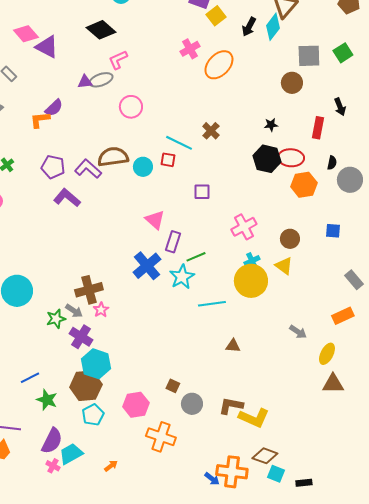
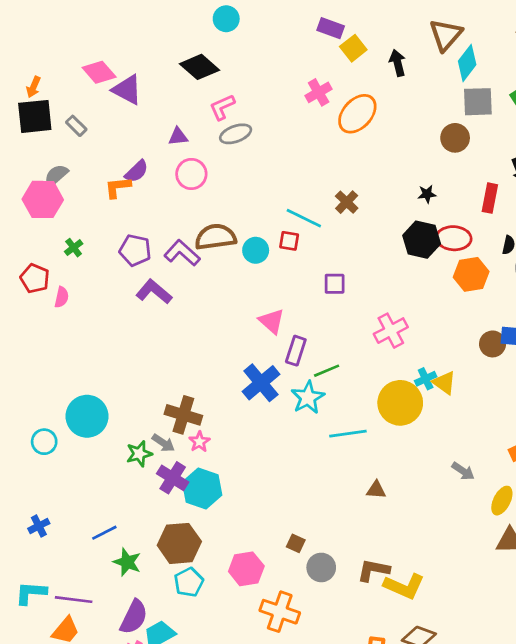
black arrow: (249, 27) -> (398, 63), turned 138
cyan diamond: (273, 27) -> (467, 63), moved
gray ellipse: (101, 80) -> (236, 134), moved
pink circle: (131, 107) -> (191, 174), moved
brown circle: (290, 239) -> (493, 344), moved
cyan cross: (252, 261) -> (426, 379), moved
brown cross: (89, 290) -> (183, 415), turned 32
cyan hexagon: (96, 364) -> (202, 489), moved

